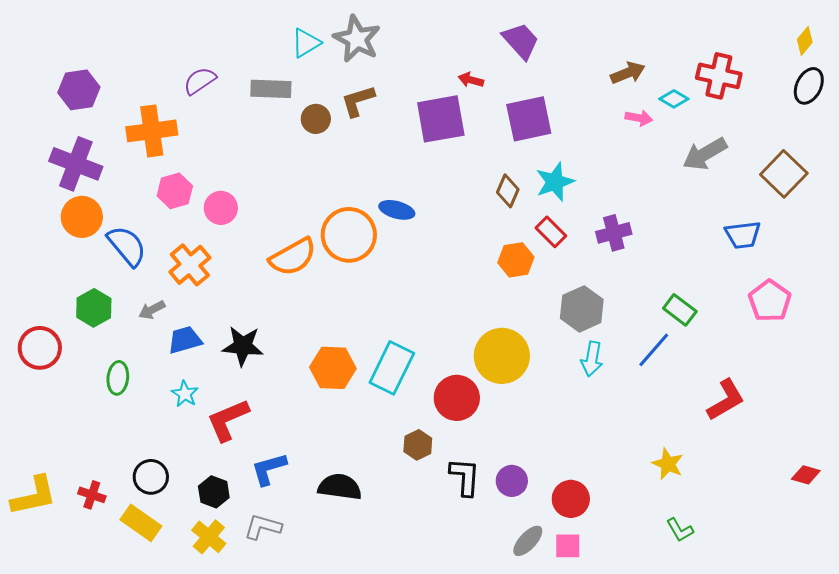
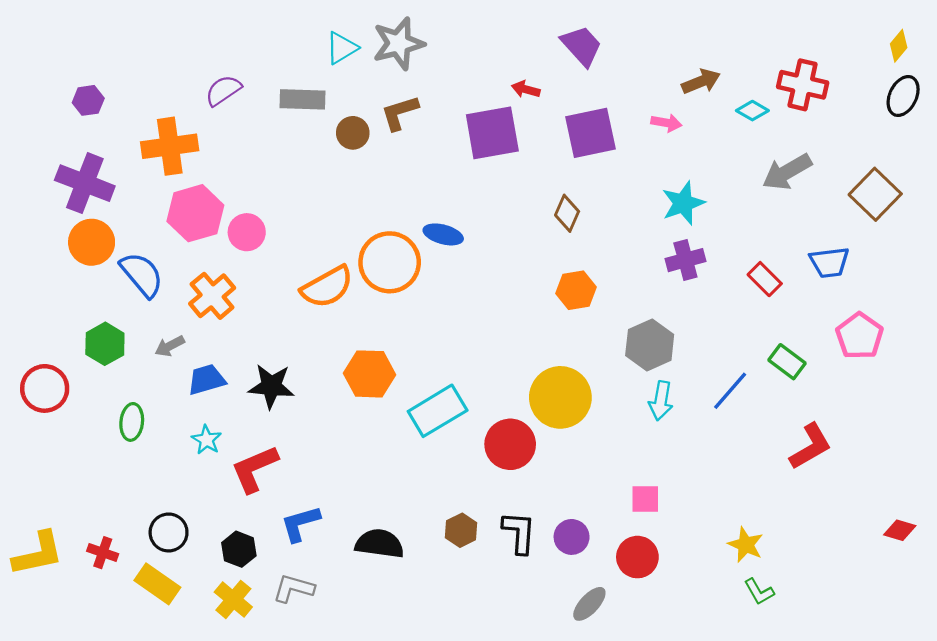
gray star: (357, 39) -> (399, 44), turned 30
purple hexagon: (79, 90) -> (88, 100), size x0.7
pink arrow: (639, 118) -> (666, 123), moved
cyan star: (555, 182) -> (683, 203), moved
pink hexagon: (175, 191) -> (195, 213), size x1.4
red rectangle: (551, 232) -> (765, 279), moved
green rectangle: (680, 310) -> (787, 362), moved
orange hexagon: (333, 368) -> (369, 374), moved
cyan rectangle: (392, 368) -> (438, 411), turned 33
brown hexagon: (418, 445) -> (461, 530), moved
yellow star: (668, 464) -> (746, 545), moved
pink square: (568, 546) -> (645, 499), moved

